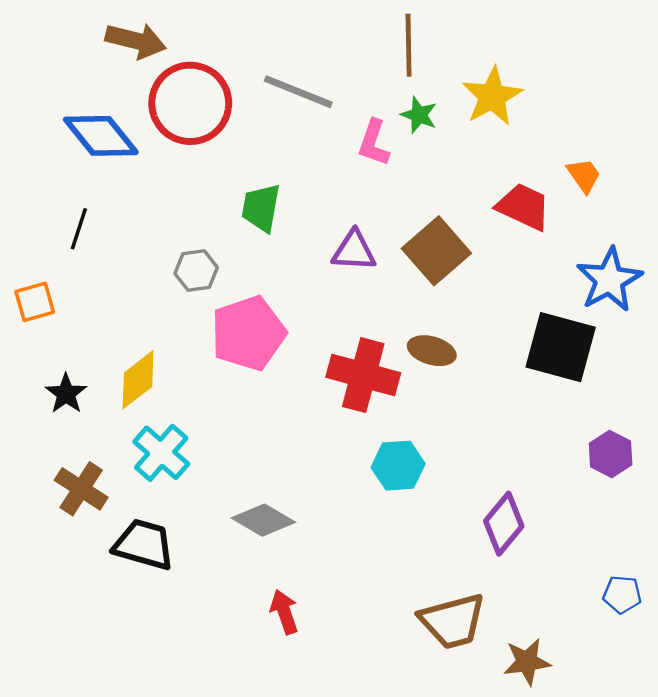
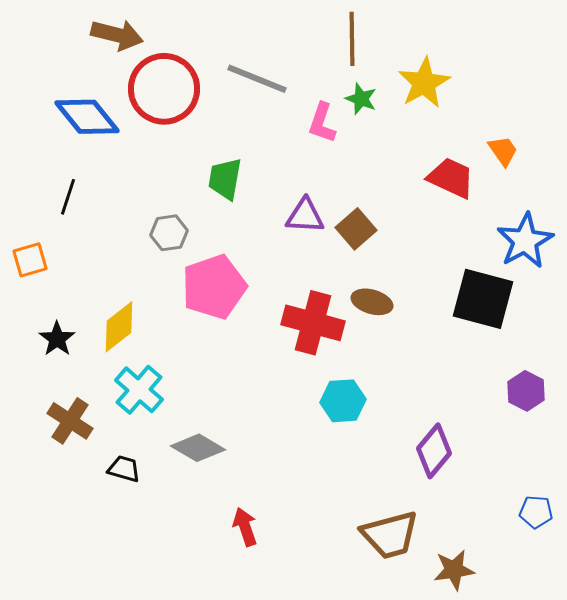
brown square: (436, 251) -> (356, 229), moved, size x0.7
gray diamond: (263, 520) -> (198, 448), moved
black trapezoid: (144, 545) -> (124, 469), size x0.6

